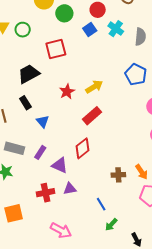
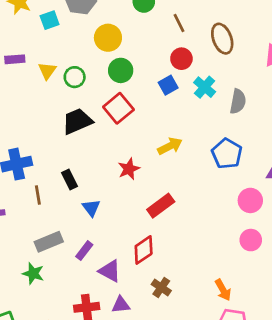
green circle: (64, 13) -> (121, 70), moved
red square: (56, 49) -> (118, 108), turned -30
black trapezoid: (29, 74) -> (77, 121), moved
yellow arrow: (94, 87) -> (170, 146), moved
gray rectangle: (14, 148) -> (49, 242), turned -42
brown cross: (118, 175) -> (161, 288), moved, turned 32

